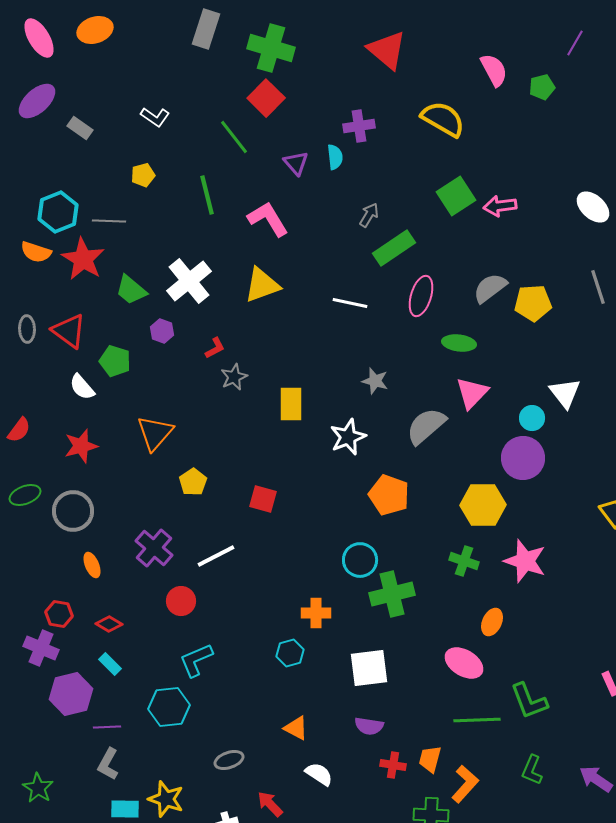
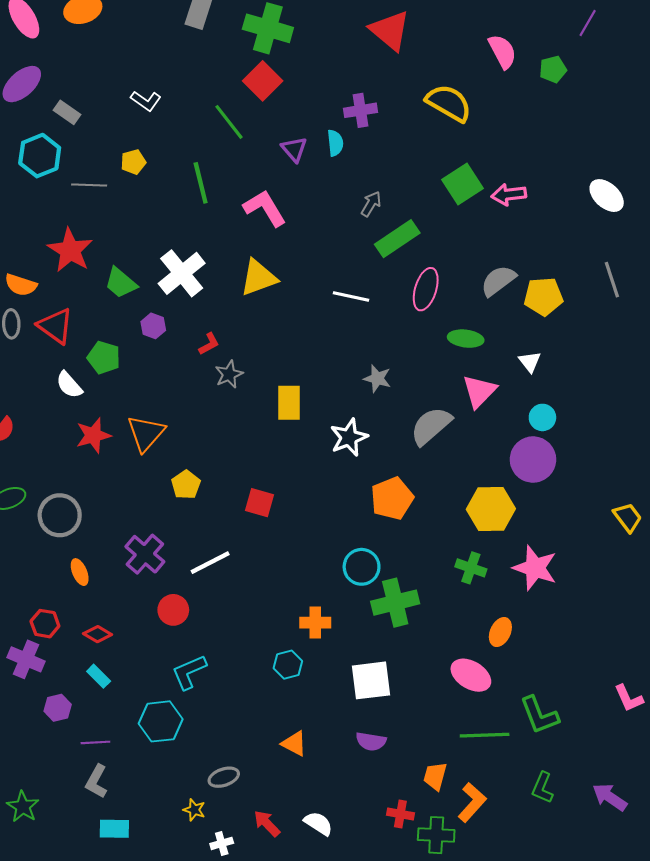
cyan hexagon: (58, 212) -> (40, 156), moved
gray line: (109, 221) -> (89, 185), moved
orange semicircle: (36, 252) -> (21, 285), moved
white triangle: (565, 393) -> (530, 362), moved, size x0.7
red star: (81, 446) -> (93, 435), moved
orange pentagon: (389, 495) -> (392, 498), turned 30
purple hexagon: (71, 694) -> (58, 708), size x0.6
red cross: (393, 765) -> (400, 814), moved
white semicircle: (319, 774) -> (318, 823), moved
yellow star: (166, 799) -> (194, 810), moved, size x0.6

